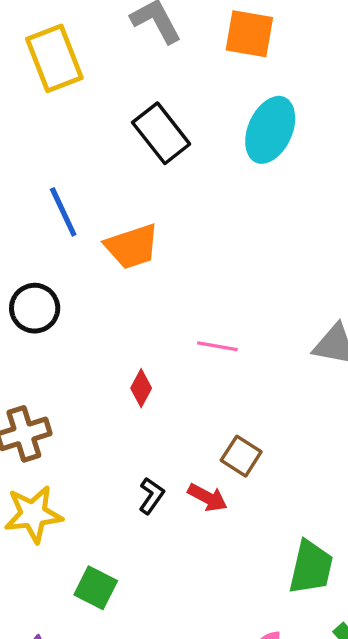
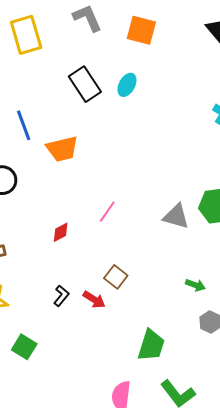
cyan ellipse: (270, 130) -> (127, 85), moved, size x0.6
pink line: (217, 346) -> (107, 211), turned -70
red diamond: (141, 388) -> (61, 232), turned 30

